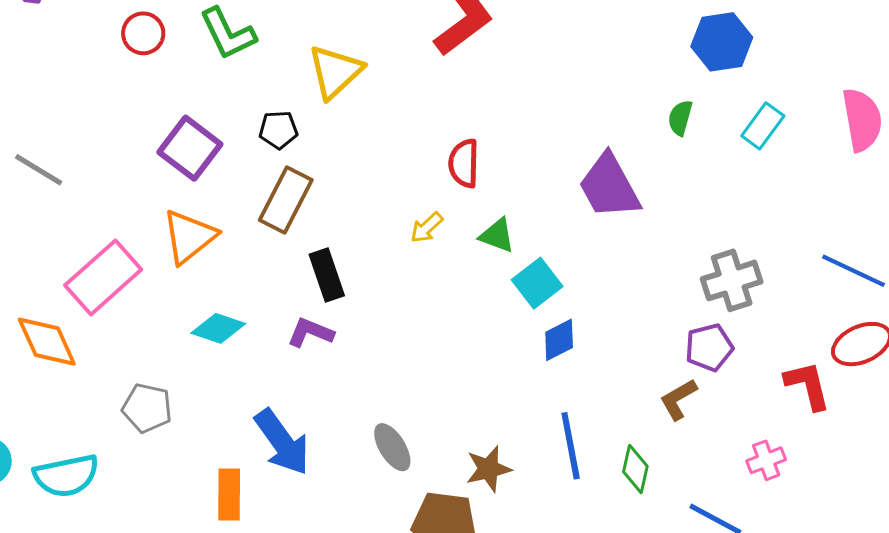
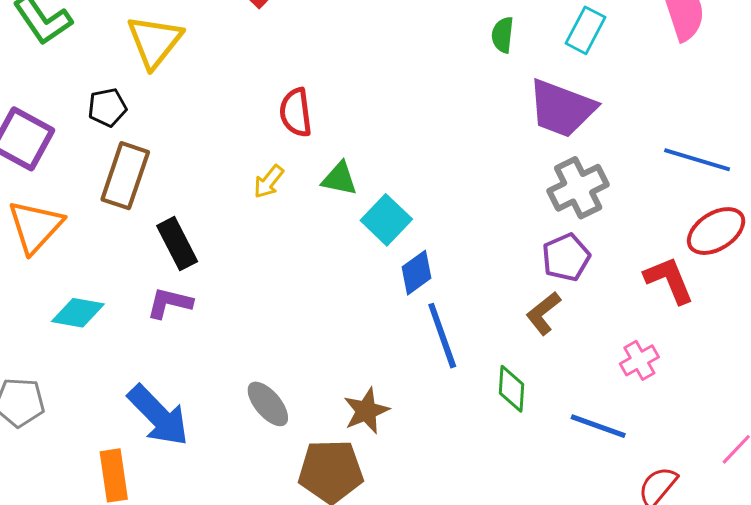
purple trapezoid: (609, 186) -> (562, 108), moved, turned -32
blue line: (571, 446) -> (442, 336), moved

